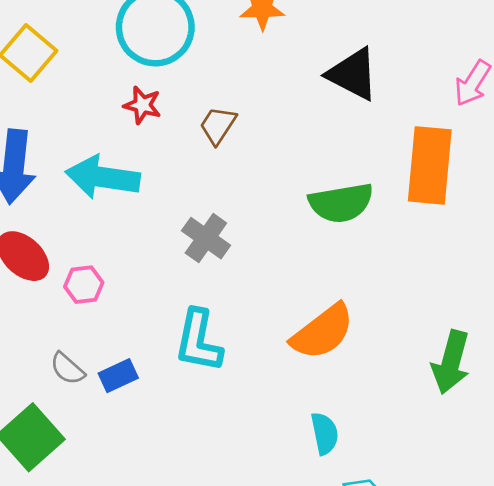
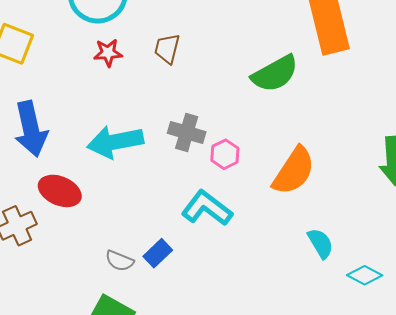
cyan arrow: (103, 177) -> (115, 142), moved
pink hexagon: (84, 285) -> (225, 154), moved
cyan L-shape: (199, 341) -> (207, 208), turned 135

